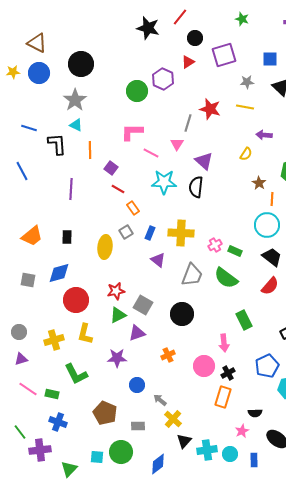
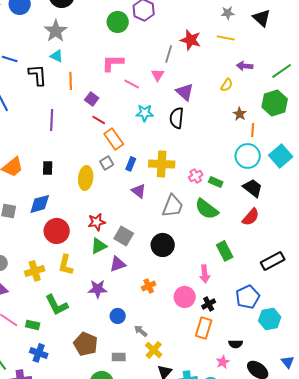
cyan star: (164, 182) -> (145, 113), size x0.7
orange rectangle: (133, 208) -> (114, 139), size x1.5

